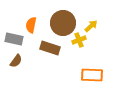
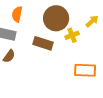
orange semicircle: (31, 25) -> (17, 14), moved
yellow arrow: (91, 26) -> (92, 21), moved

